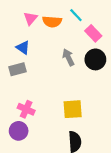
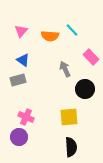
pink triangle: (30, 18) -> (21, 31), moved
pink rectangle: (93, 33) -> (91, 57), moved
black circle: (95, 59) -> (85, 89), moved

